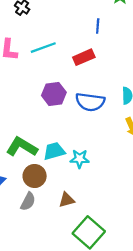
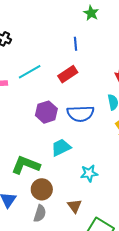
cyan trapezoid: (54, 151) -> (61, 147), moved
cyan star: (80, 159) -> (89, 173), moved
brown triangle: (67, 200) -> (75, 206), turned -42

